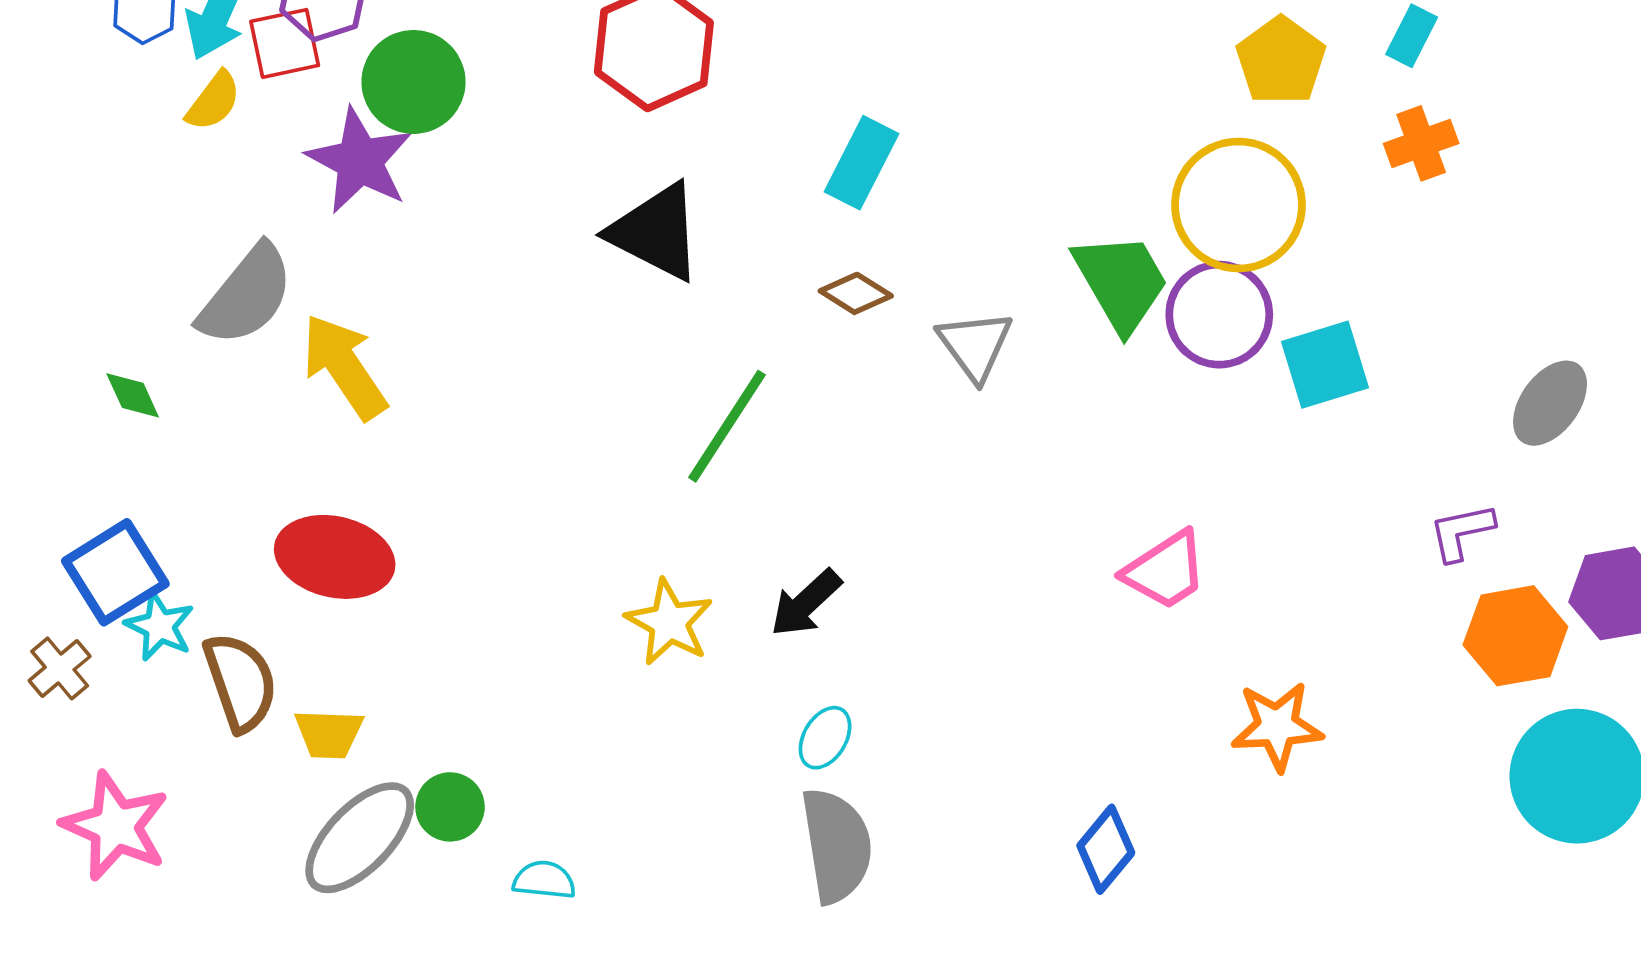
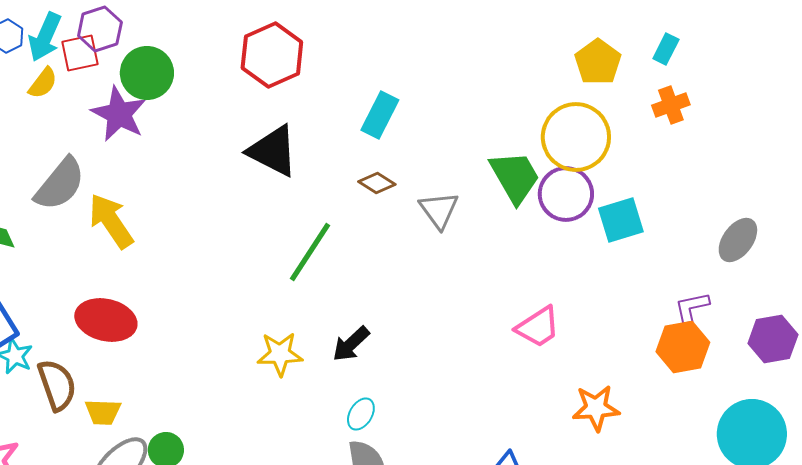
yellow star: (669, 622) -> (280, 354), turned -30
orange hexagon: (1515, 636) -> (683, 347), moved

